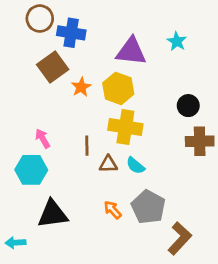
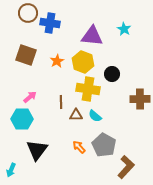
brown square: (53, 67) -> (26, 55), moved, turned -35
black circle: (188, 106) -> (112, 74), moved
pink arrow: (43, 138) -> (30, 97), turned 80
black triangle: (53, 214) -> (37, 150), turned -45
cyan arrow: (16, 243) -> (11, 170), turned -64

